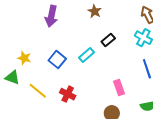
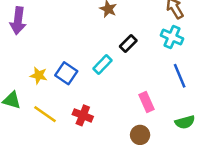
purple arrow: (51, 16) -> (18, 21), moved
yellow star: (24, 58) -> (39, 75), moved

